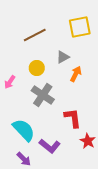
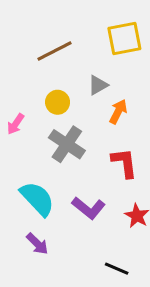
red L-shape: (73, 118) -> (124, 163), moved
purple L-shape: (50, 146) -> (89, 208), moved

